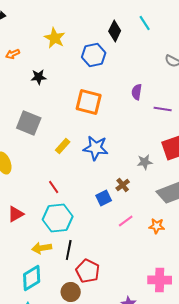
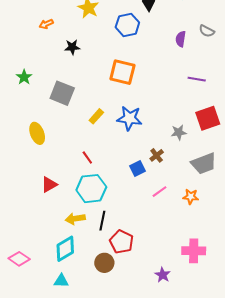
purple semicircle: (137, 92) -> (181, 39), moved

